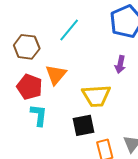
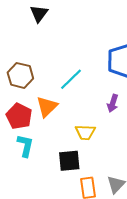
cyan line: (69, 30) -> (71, 79), moved
yellow trapezoid: (96, 96) -> (85, 132), size x0.7

